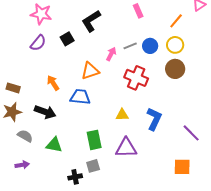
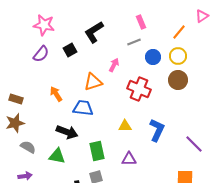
gray line: (130, 46) -> (134, 42), moved
black arrow: (45, 112) -> (67, 132), moved
purple triangle: (126, 148) -> (129, 159), size x0.7

